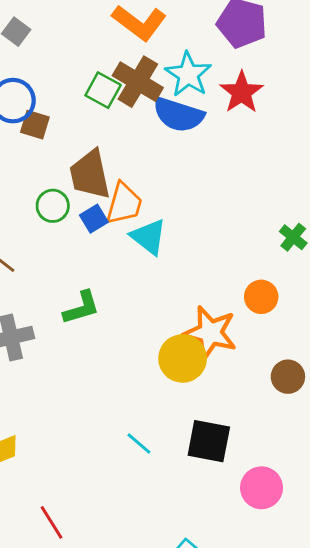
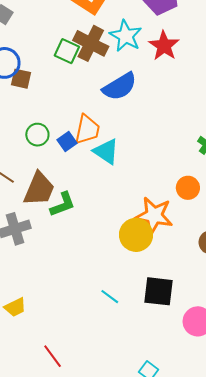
blue semicircle: (178, 115) -> (120, 86), moved, turned -45
brown trapezoid: (90, 175) -> (39, 189), moved, turned -141

